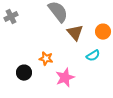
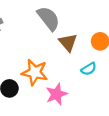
orange star: (46, 59) -> (35, 72), size x1.6

